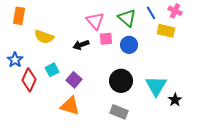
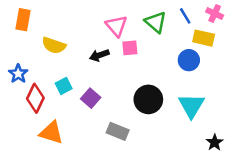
blue circle: (129, 45) -> (189, 60), moved
black star: (175, 100) -> (215, 142), moved
orange triangle: (70, 106) -> (51, 133), moved
gray rectangle: (119, 112) -> (118, 131), moved

